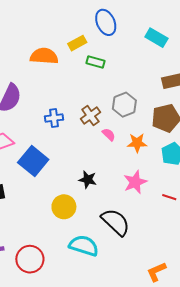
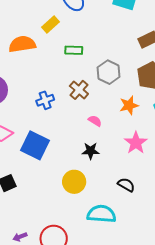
green rectangle: (96, 62) -> (74, 50), moved
pink semicircle: (109, 135) -> (95, 121), moved
black semicircle: (116, 222) -> (126, 185), size x0.6

